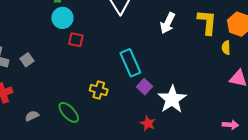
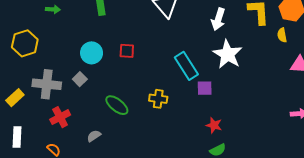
cyan circle: (62, 18) -> (92, 53), moved
purple square: (144, 87) -> (205, 88), turned -35
white star: (172, 99) -> (228, 54), moved
green ellipse: (69, 112) -> (117, 105), moved

